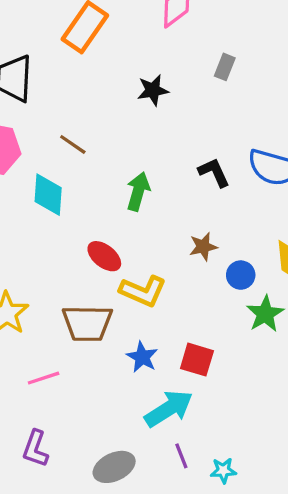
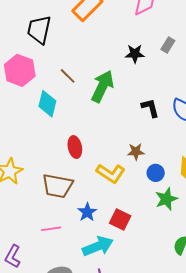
black star: (153, 90) -> (135, 54), moved
green arrow: (138, 191) -> (103, 86), moved, size x1.4
red ellipse: (104, 256) -> (75, 147), turned 30
yellow L-shape: (143, 291) -> (111, 173), moved
pink line: (44, 378) -> (51, 229), moved

